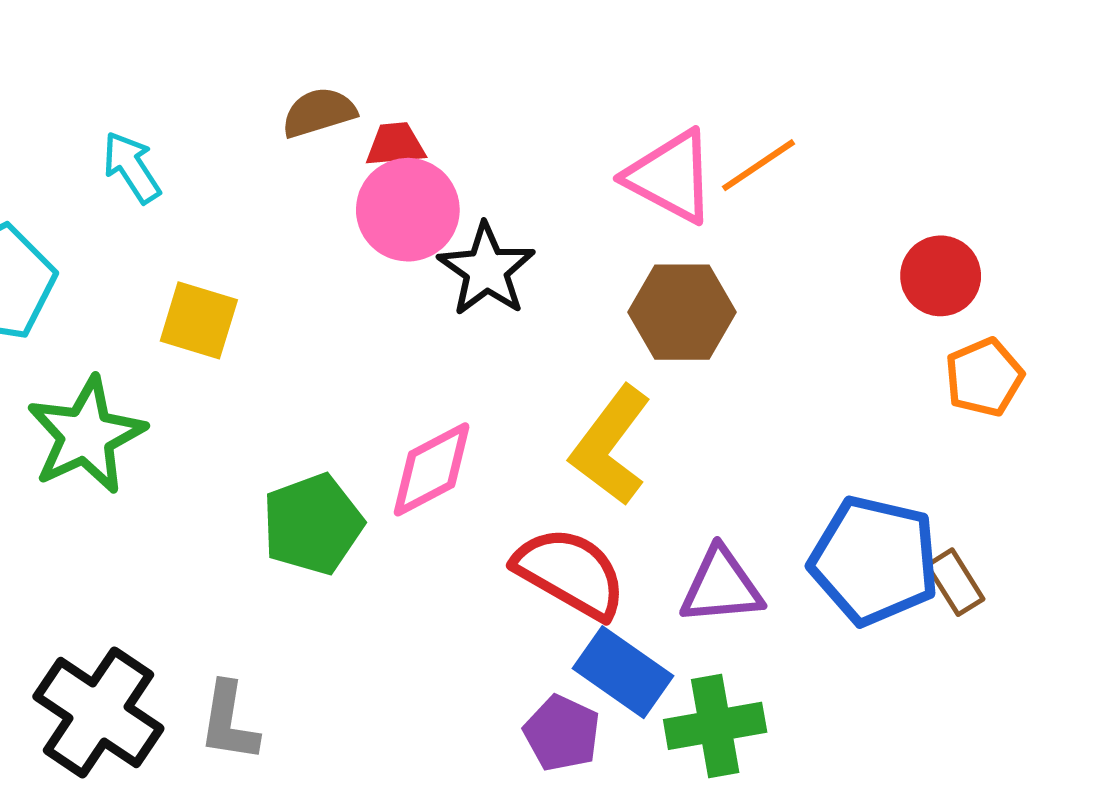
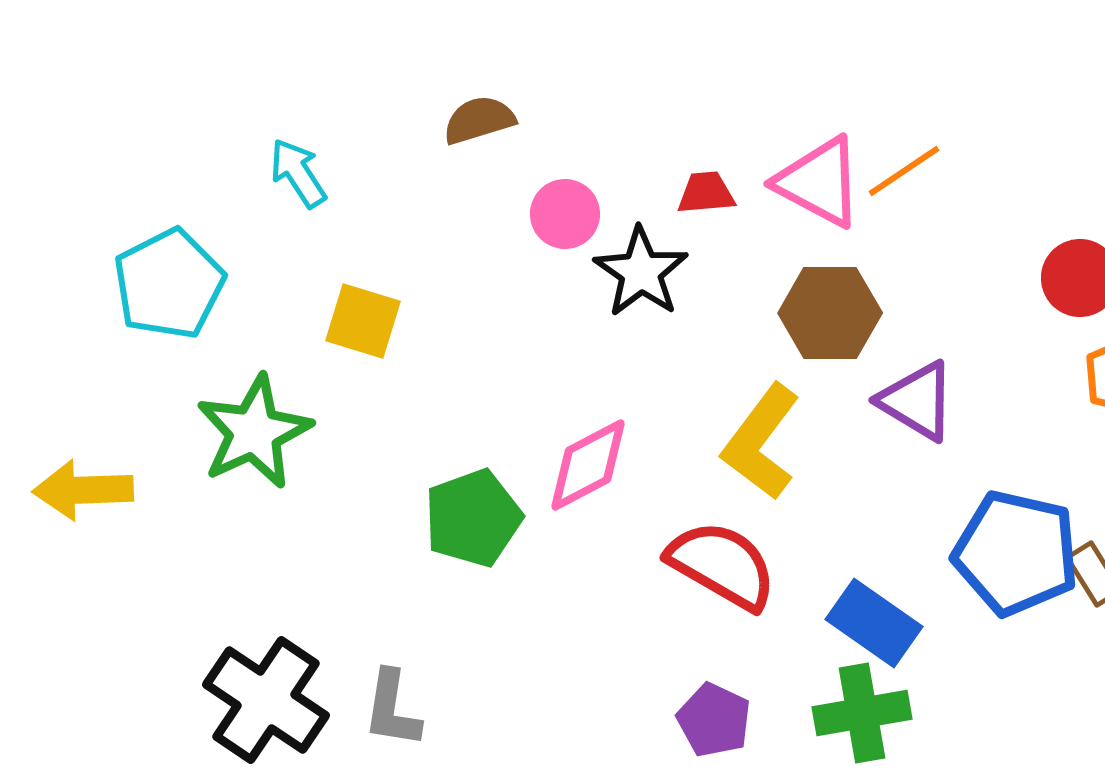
red trapezoid: (395, 145) -> (706, 193), moved
pink circle: (408, 210) -> (565, 214), size x0.7
purple triangle: (721, 586) -> (917, 401), moved, turned 36
blue rectangle: (623, 672) -> (874, 623), moved

